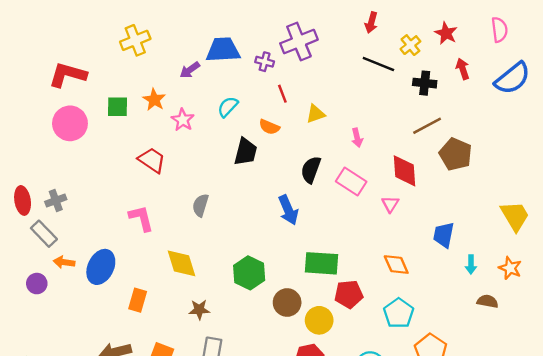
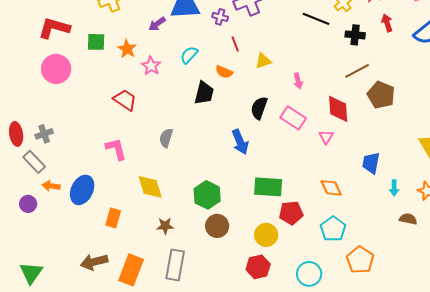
green square: (117, 107) -> (96, 42), moved
brown circle: (287, 303) -> (217, 226), moved

